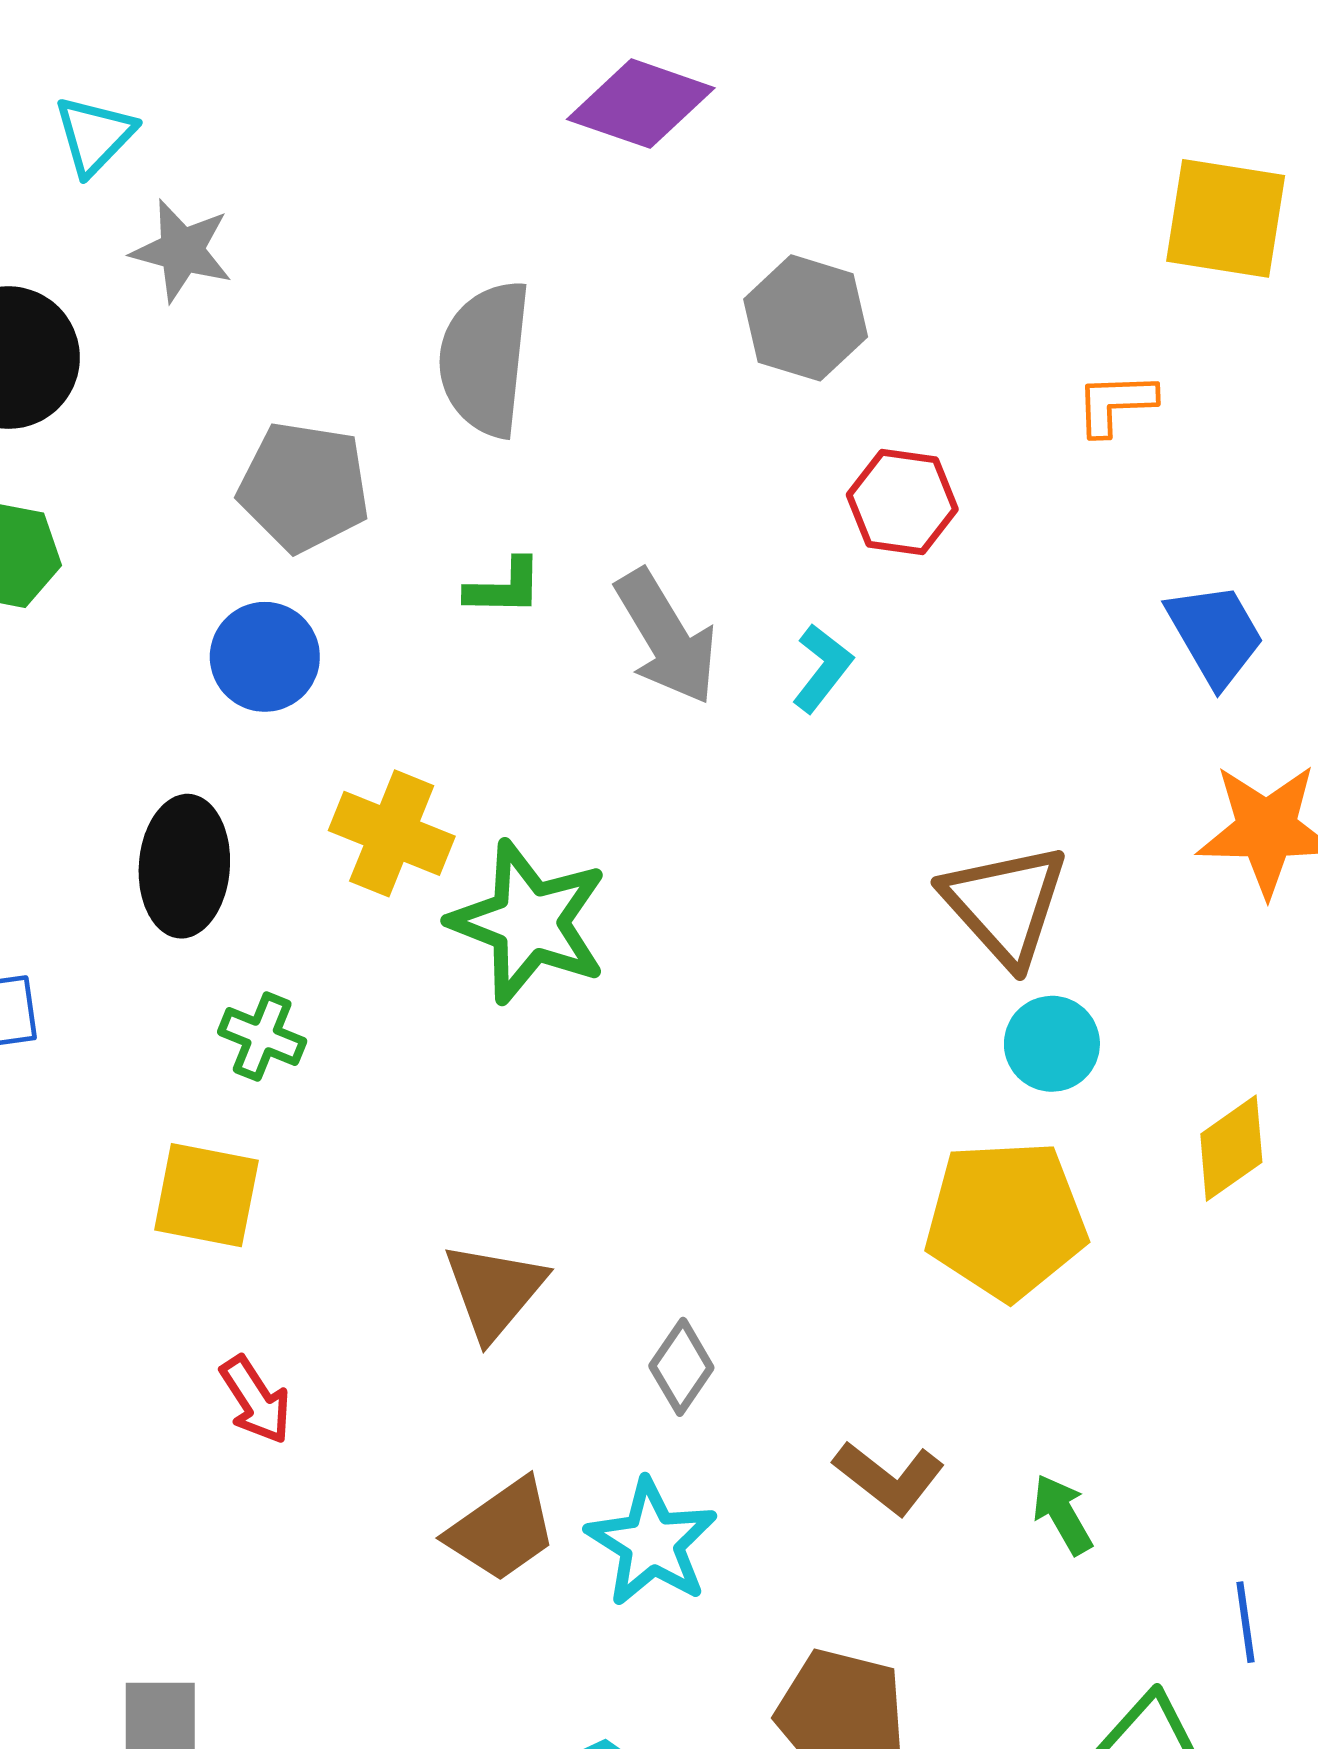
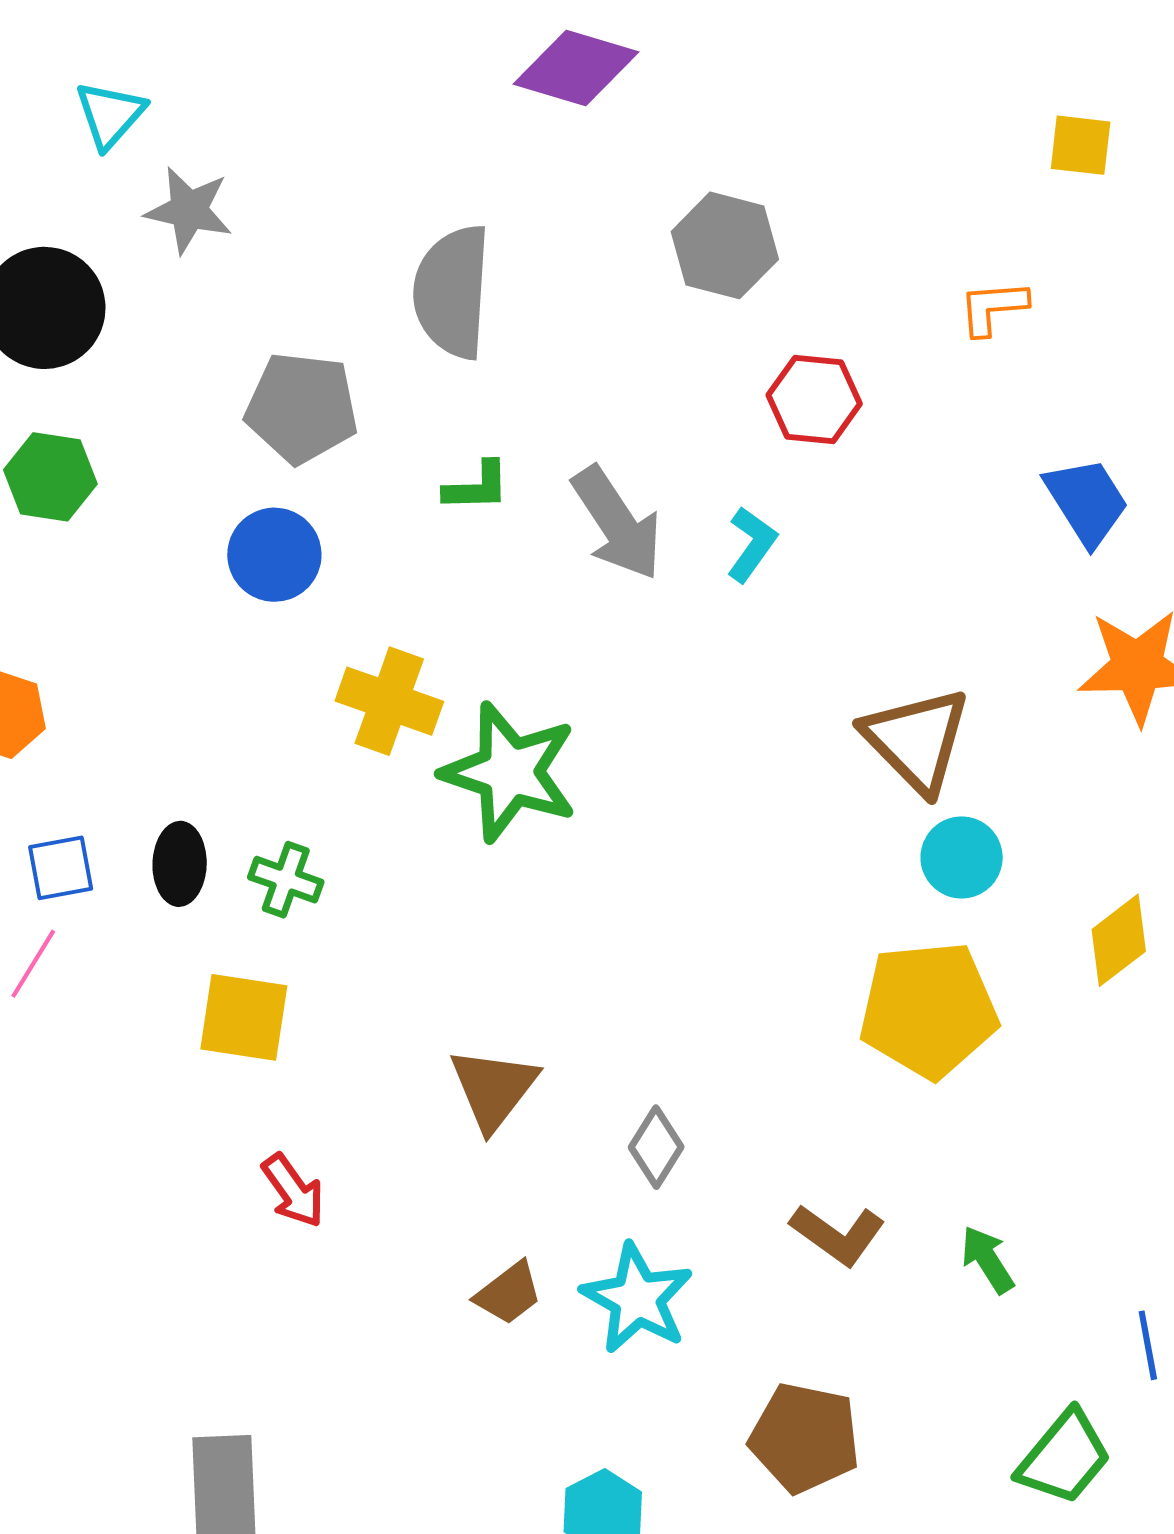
yellow square: (1226, 218) -> (1081, 145), size x0.6
black ellipse: (184, 866) -> (180, 864), moved, size x0.7
brown trapezoid: (502, 1530) -> (509, 1293), size x0.7

